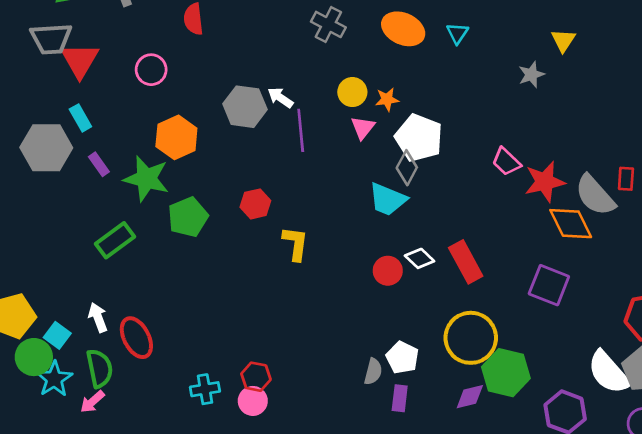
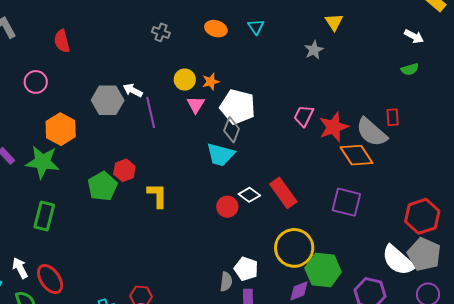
gray cross: (328, 24) -> (161, 32), size x0.7
orange ellipse: (403, 29) -> (216, 29), size x0.7
pink trapezoid: (506, 162) -> (304, 116), turned 80
green pentagon: (188, 217) -> (102, 186), moved
green rectangle: (115, 240) -> (44, 216), moved, turned -32

